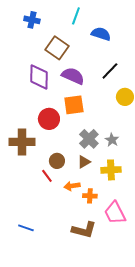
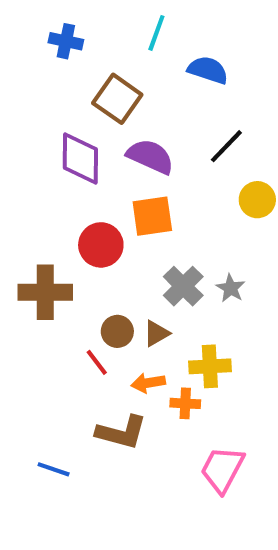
brown triangle: (84, 162) -> (156, 333), moved
yellow cross: (111, 170) -> (210, 366), moved
pink trapezoid: (115, 213) -> (222, 469), moved, turned 55
brown L-shape: (84, 230) -> (121, 432), moved

